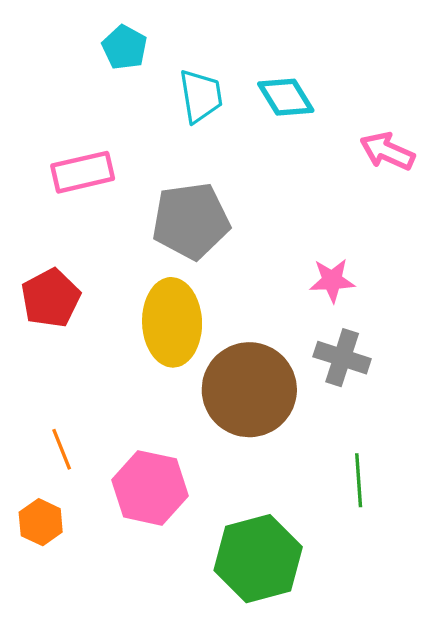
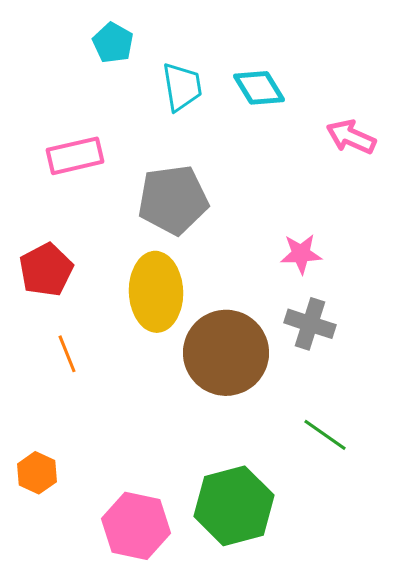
orange line: (62, 449) -> (67, 354), moved
green line: (359, 480) -> (325, 435), turned -51
pink hexagon: (150, 488) -> (136, 526), moved

